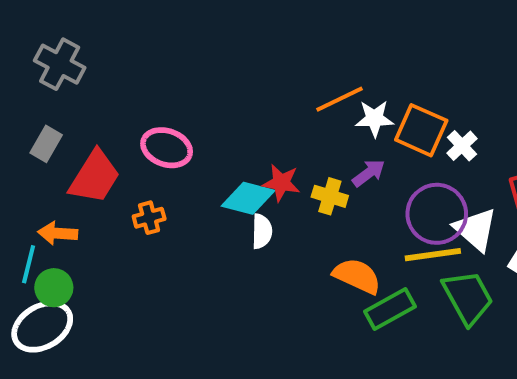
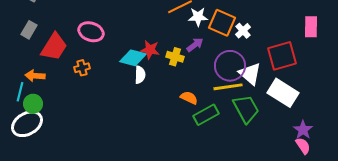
orange semicircle: (357, 276) -> (189, 98), size x0.7

